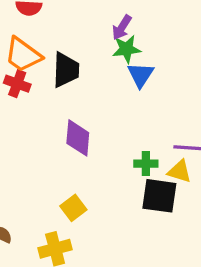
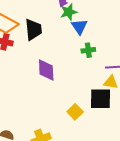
green cross: (146, 164) -> (88, 50), moved
yellow square: (73, 208) -> (75, 112), moved

